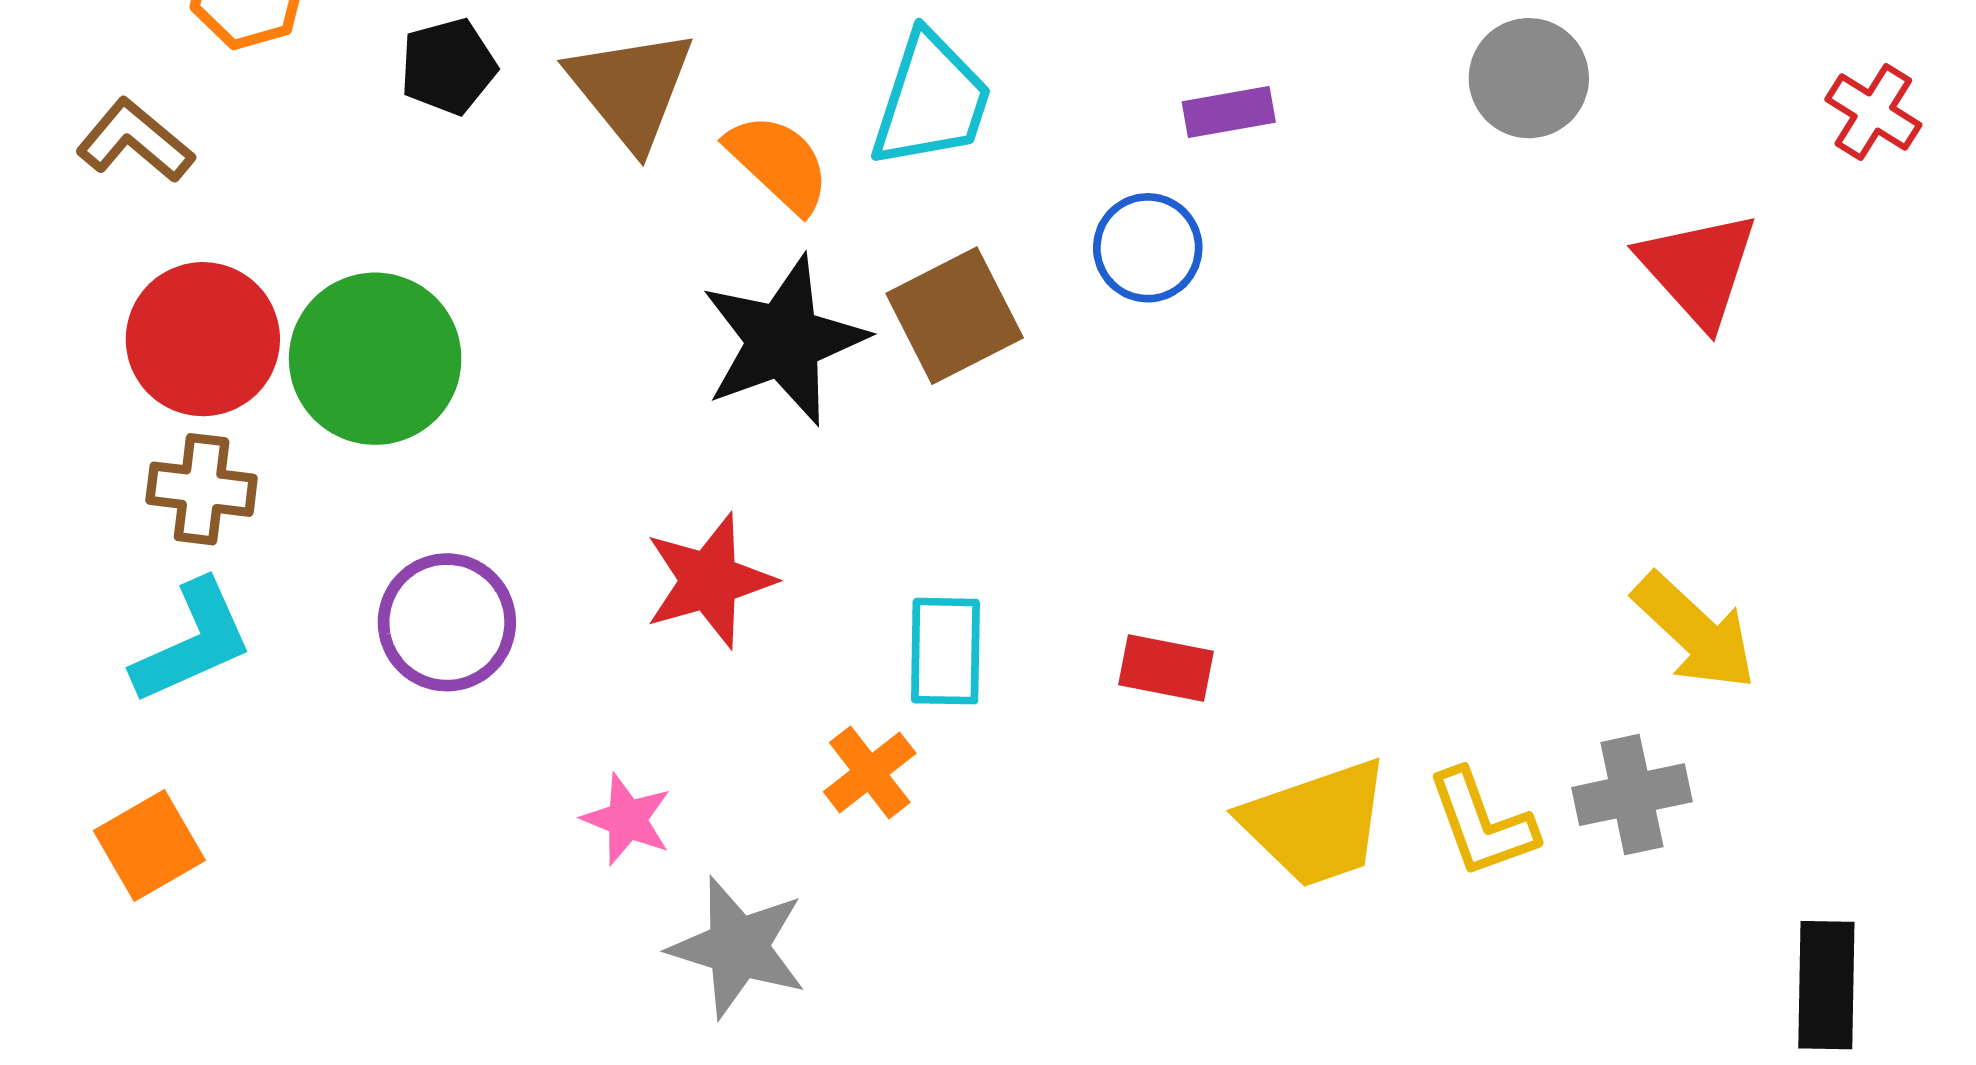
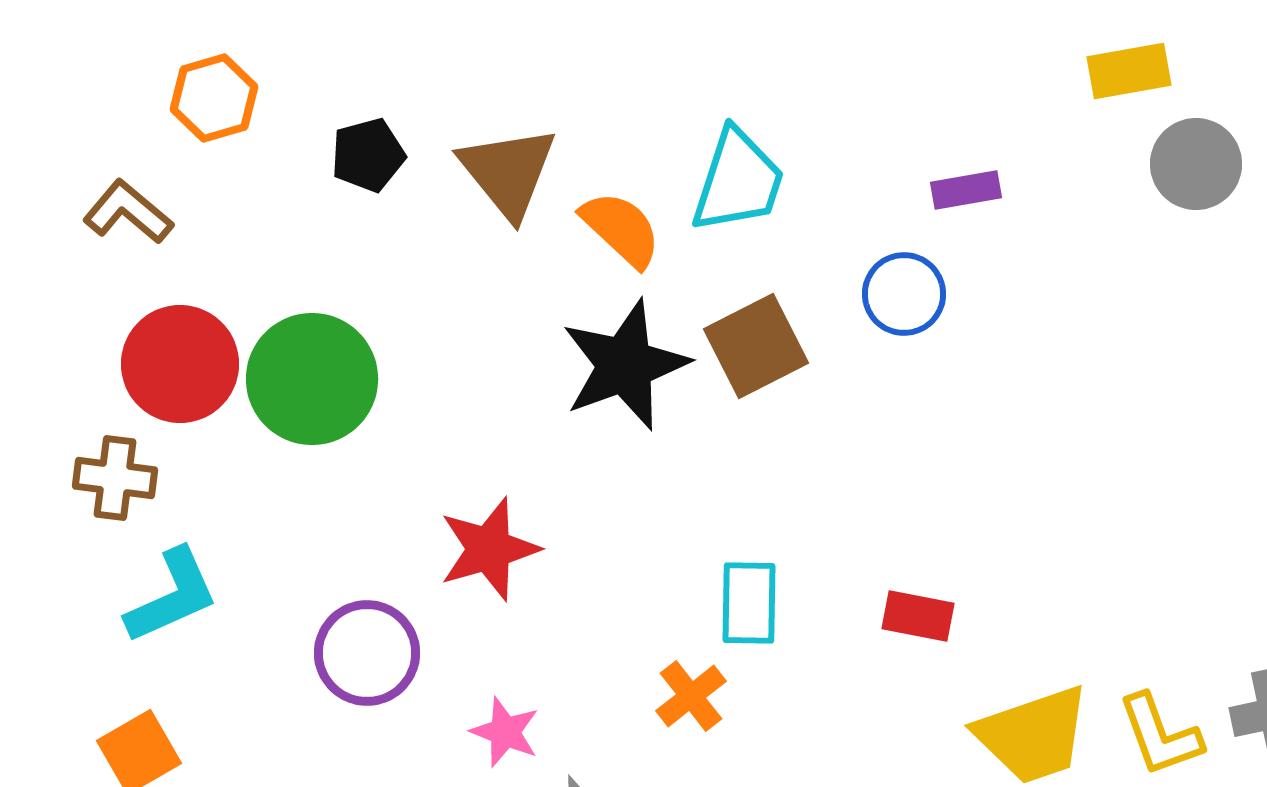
brown cross: (202, 489) -> (115, 478), moved
red star: (709, 581) -> (489, 549), moved
purple circle: (447, 622) -> (367, 653), moved

